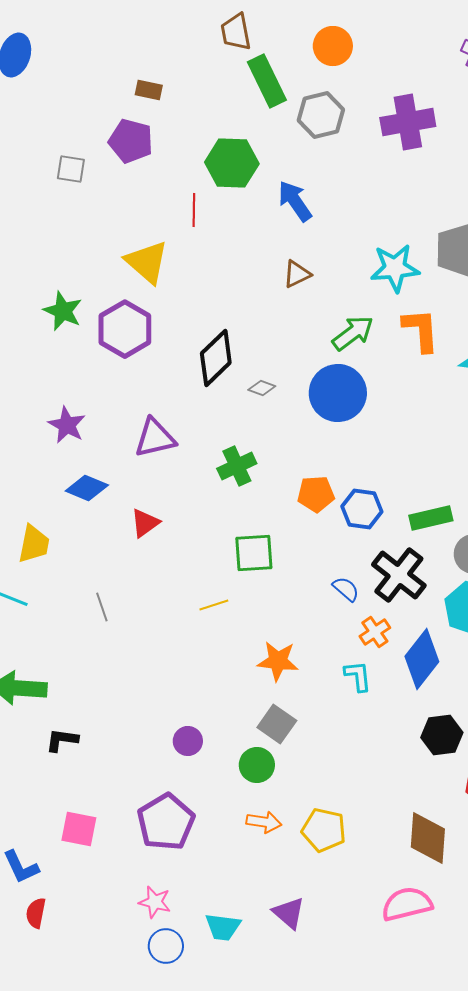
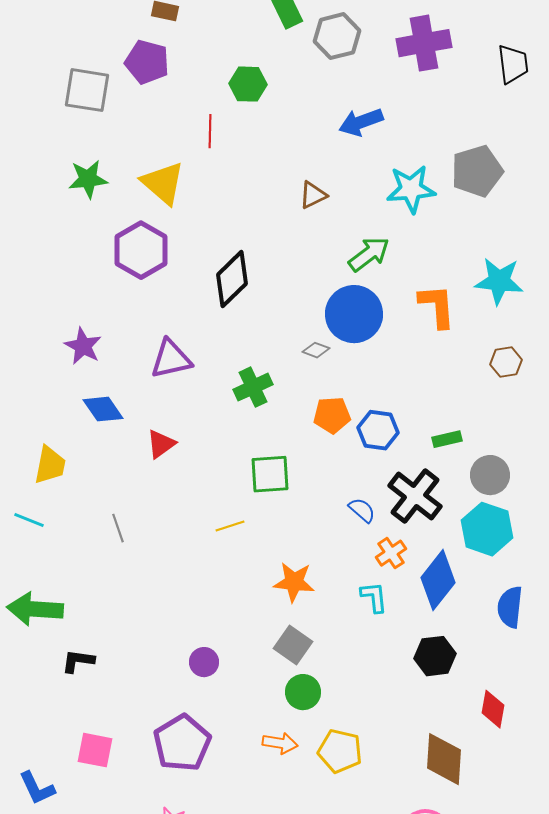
green hexagon: (232, 163) -> (248, 84), size x0.7
gray square: (71, 169) -> (87, 90), size x1.6
blue arrow: (295, 201) -> (361, 122), moved, turned -75
green star: (63, 311) -> (88, 179), moved, turned -30
orange L-shape: (421, 330) -> (437, 306), moved
gray diamond: (262, 388) -> (316, 350), moved
blue diamond: (87, 488) -> (103, 409), turned 33
green rectangle: (431, 518) -> (447, 439), size x0.7
black hexagon: (442, 735) -> (435, 656), moved
green circle: (257, 765) -> (303, 692), moved

